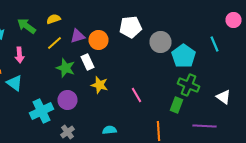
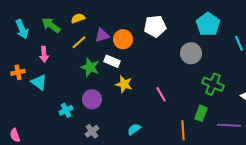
gray circle: (160, 42) -> (191, 53), moved
cyan pentagon: (184, 56) -> (208, 24), moved
white rectangle: (88, 62) -> (112, 61), turned -42
green rectangle: (176, 105) -> (201, 113), moved
cyan cross: (42, 111) -> (66, 110), size x0.6
cyan semicircle: (110, 130) -> (134, 129), turned -32

